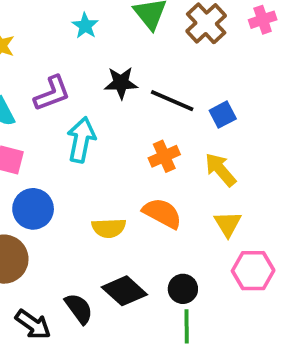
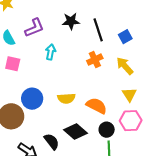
black line: (172, 101) -> (98, 30), turned 50
cyan arrow: (81, 140) -> (51, 52), size x0.7
blue circle: (33, 209) -> (32, 99), moved
orange semicircle: (162, 213) -> (97, 106), moved
pink hexagon: (253, 271) -> (131, 121), moved

